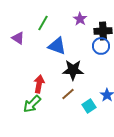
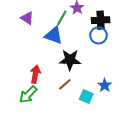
green line: (43, 23) -> (62, 18), moved
purple triangle: (18, 38) -> (27, 18), moved
cyan square: (89, 106) -> (86, 97), turned -32

